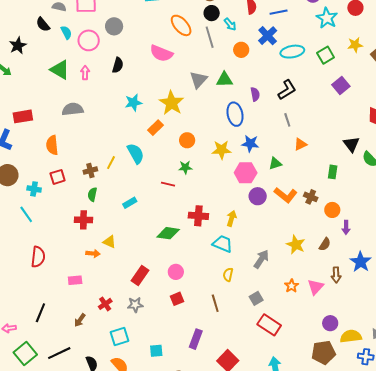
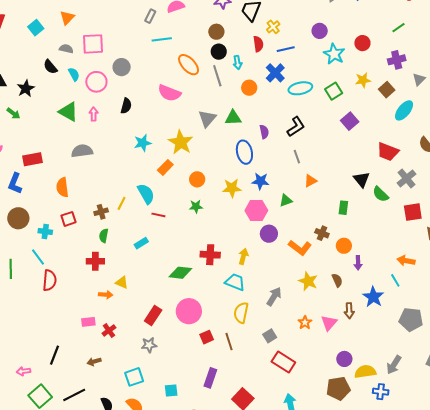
cyan arrow: (230, 24) -> (237, 62), turned 32
red line: (168, 184) -> (158, 215), moved
orange L-shape: (286, 195) -> (300, 248), moved
brown semicircle: (325, 244) -> (337, 280), turned -56
red semicircle: (38, 257) -> (50, 280), moved
pink circle: (176, 272) -> (189, 311), size x1.6
yellow semicircle: (228, 275) -> (241, 313), size x1.5
red square: (177, 299) -> (207, 337), moved
red cross: (105, 304) -> (109, 331), moved
brown arrow: (80, 320) -> (94, 362), turned 40

